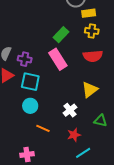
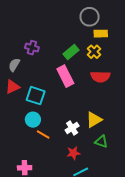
yellow cross: (92, 31) -> (94, 52), moved, turned 32
purple cross: (25, 59) -> (32, 48), moved
yellow triangle: (90, 90) -> (94, 120), moved
orange line: (43, 128) -> (43, 134), moved

